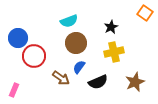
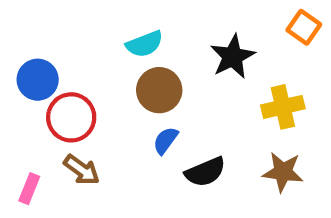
black star: (111, 27) -> (233, 57), size x1.5
yellow cross: (114, 52) -> (283, 107), moved
brown arrow: (61, 78) -> (82, 170), moved
brown star: (135, 82) -> (283, 172), turned 30

